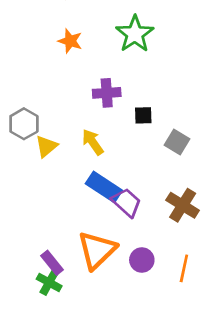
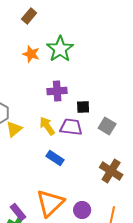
green star: (135, 34) -> (60, 49), moved
blue rectangle: (104, 187) -> (55, 158), size x0.7
purple trapezoid: (126, 202) -> (71, 127), moved, turned -35

